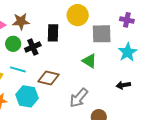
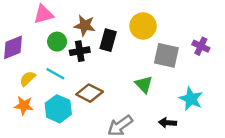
brown star: (21, 21) -> (85, 26), moved
cyan star: (128, 52) -> (191, 99), moved, turned -30
black arrow: (123, 85) -> (168, 123), moved

